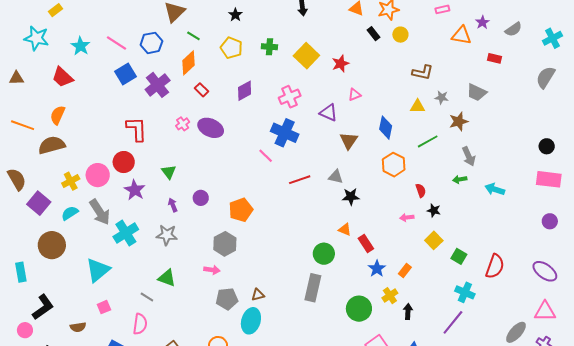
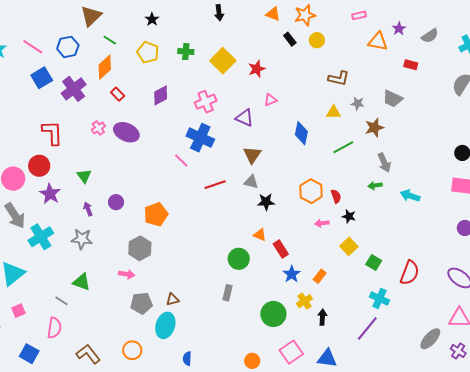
brown triangle: (349, 141) -> (252, 155), moved
orange hexagon: (394, 165) -> (311, 191), moved
gray rectangle: (313, 288) -> (228, 293), size x0.6

